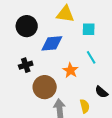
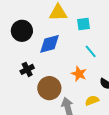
orange star: (70, 70) -> (79, 74), moved
yellow semicircle: (85, 106) -> (92, 101), turned -88

